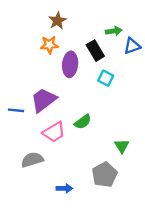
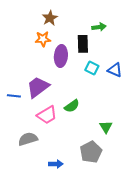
blue triangle: (132, 46) -> (115, 70), moved, turned 42
black rectangle: (95, 51) -> (83, 44), turned 30

